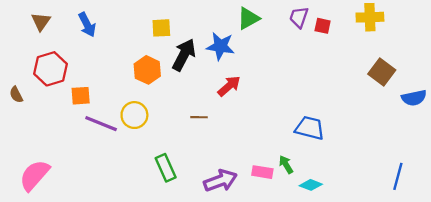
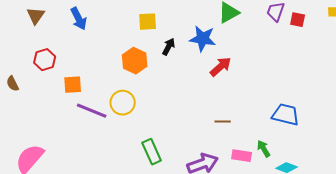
black arrow: (184, 55) -> (169, 47), size x0.6
red hexagon: (51, 69) -> (45, 60), size x0.7
red arrow: (229, 86) -> (221, 67), moved
brown line: (199, 117) -> (223, 122), moved

